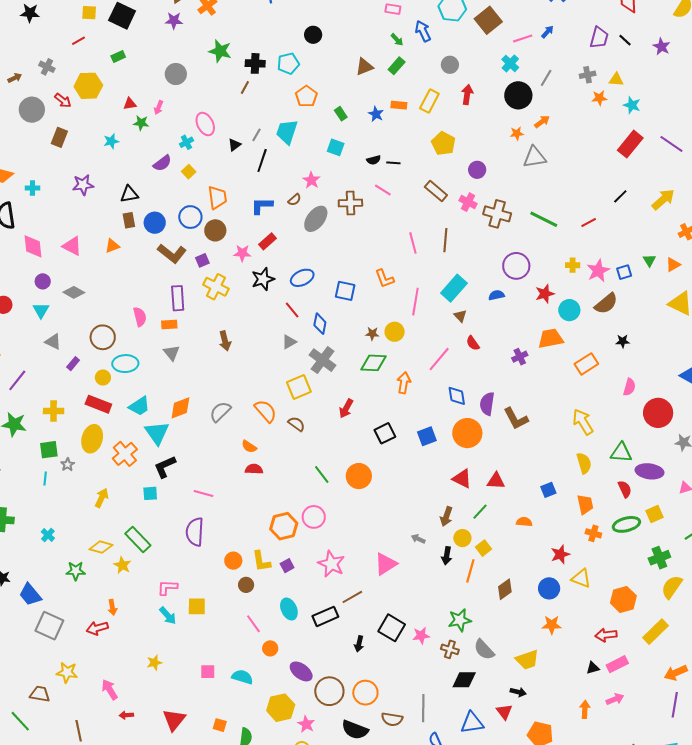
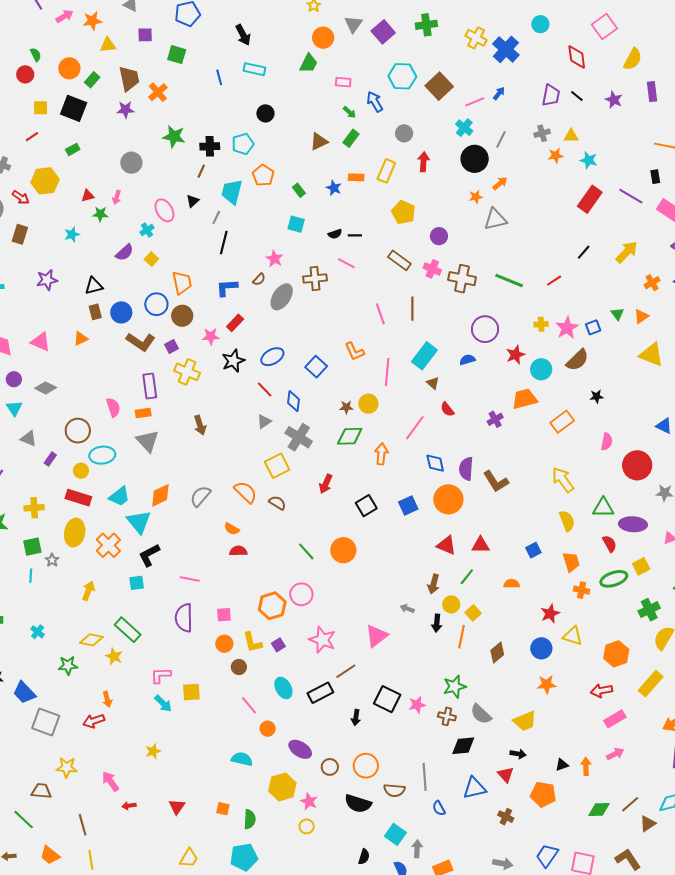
cyan trapezoid: (287, 132) -> (232, 192), moved
black triangle: (234, 145) -> (193, 201), moved
blue square: (345, 291) -> (316, 367), turned 35
gray triangle: (172, 353) -> (148, 441), size x1.4
black triangle: (593, 668) -> (562, 765), moved
pink square: (208, 672) -> (224, 615), moved
brown circle: (329, 691) -> (330, 767), size x0.6
red triangle: (174, 720) -> (177, 807), size x0.7

